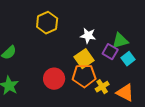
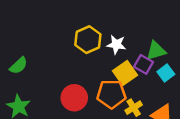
yellow hexagon: (47, 23) -> (88, 40), moved
yellow square: (84, 59) -> (125, 73), moved

